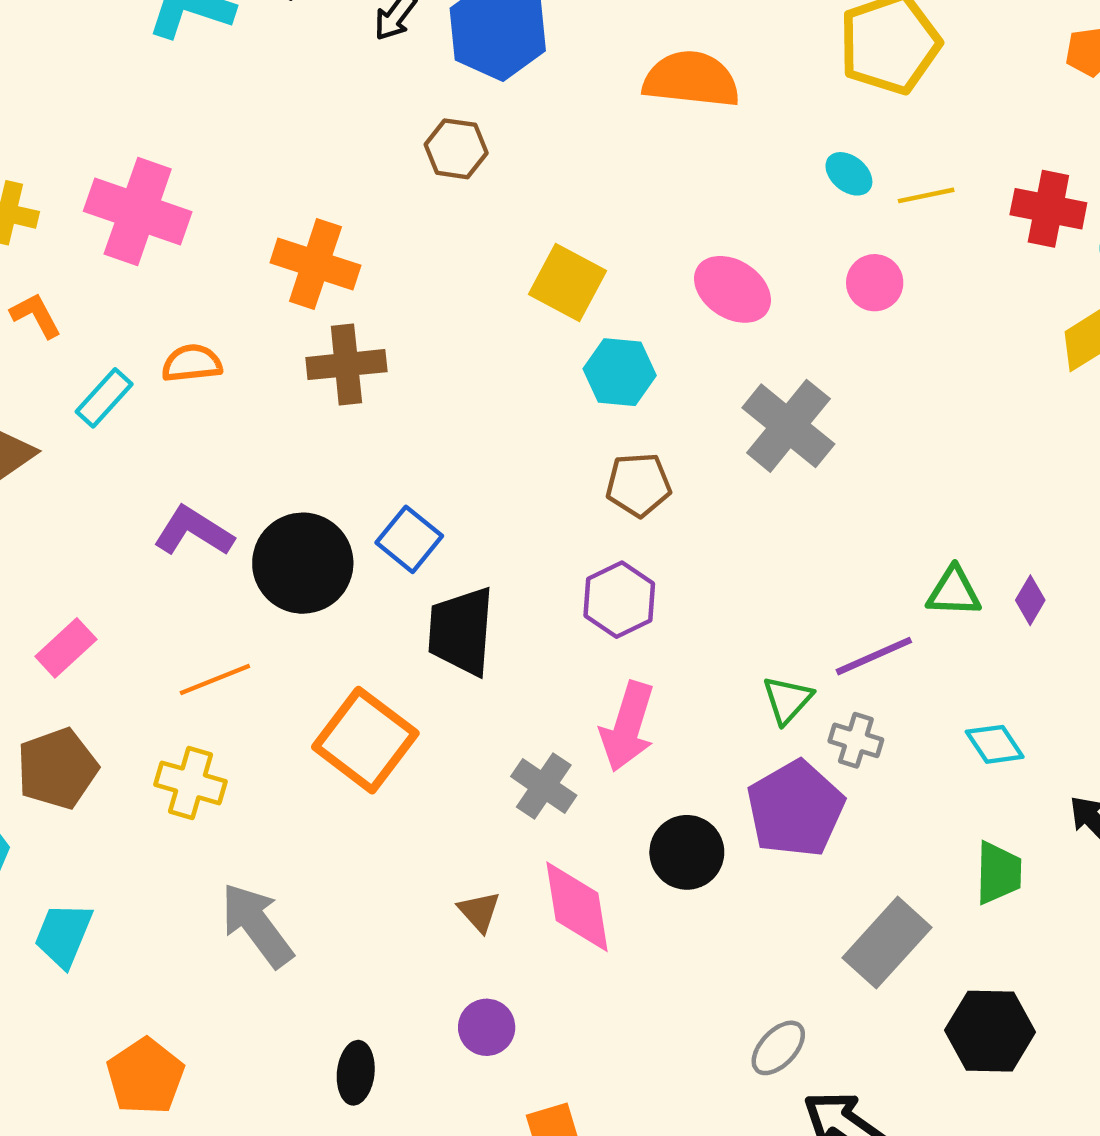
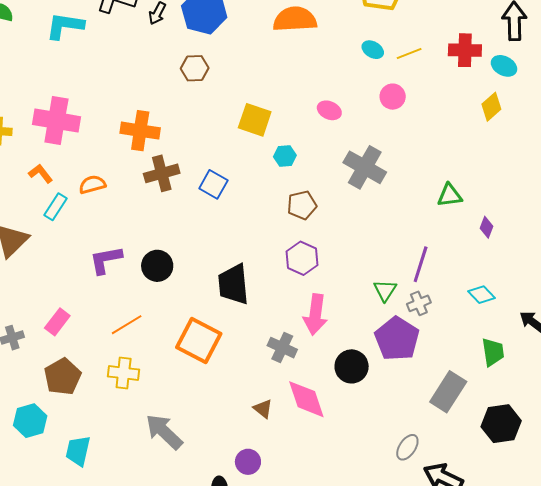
pink ellipse: (733, 289) -> (329, 110), size x0.7
orange L-shape: (36, 315) -> (41, 174), moved
cyan hexagon: (620, 372) -> (285, 156), size x0.7
purple L-shape: (194, 531) -> (106, 260), turned -33
blue square: (409, 539) -> (213, 184), moved
black circle: (303, 563) -> (157, 266), size x0.7
green triangle: (954, 592) -> (450, 195), moved
purple line: (874, 656) -> (421, 264), turned -39
gray cross: (856, 740) -> (419, 303), turned -30
purple circle: (487, 1027) -> (248, 462), moved

